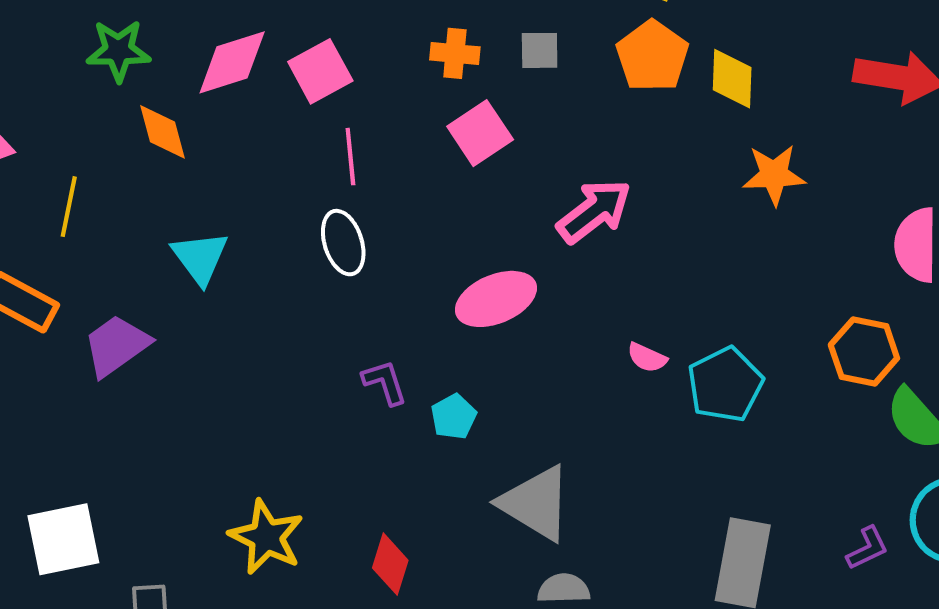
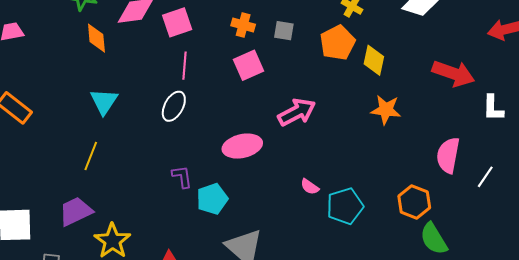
yellow line: (69, 207) -> (91, 156), moved
white ellipse: (343, 243) -> (174, 106), turned 36
purple trapezoid: (116, 345) -> (76, 211), moved
cyan pentagon: (454, 417) -> (212, 199), size x1.4

